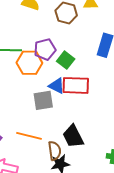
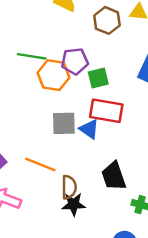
green square: (66, 60) -> (98, 78), turned 30
blue triangle: (57, 86) -> (89, 129), moved
black trapezoid: (73, 136) -> (114, 176), moved

